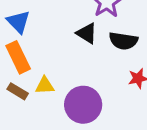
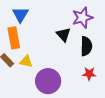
black semicircle: (123, 41) -> (86, 46), turned -114

